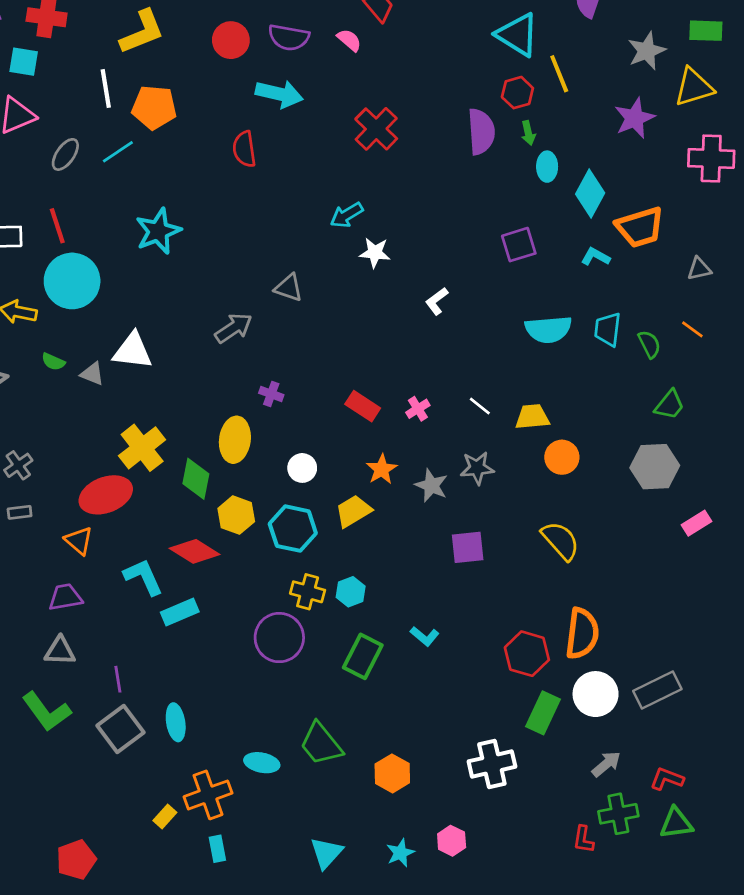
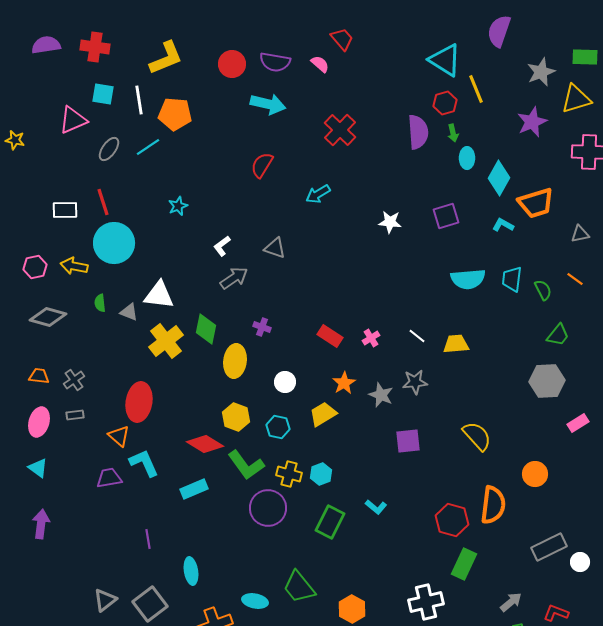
cyan square: (24, 62) -> (103, 94), moved
red semicircle: (244, 149) -> (262, 165), moved, turned 40
cyan star: (158, 231) -> (178, 206), size x0.6
white star: (375, 253) -> (390, 222), moved
white L-shape: (437, 301) -> (222, 246), moved
green semicircle: (53, 362) -> (100, 303), turned 60
yellow cross: (142, 448) -> (166, 341), moved
orange circle: (562, 457) -> (535, 474), moved
green diamond: (196, 479) -> (206, 329), moved
red ellipse: (106, 495) -> (139, 402), turned -60
cyan hexagon: (293, 529) -> (278, 427), size x0.7
cyan L-shape: (143, 577) -> (144, 463), moved
gray triangle: (60, 651) -> (105, 600), moved, turned -40
white circle: (596, 694) -> (580, 562), moved, size x0.6
green L-shape: (47, 712) -> (246, 465), moved
gray square: (121, 729) -> (150, 604), moved

